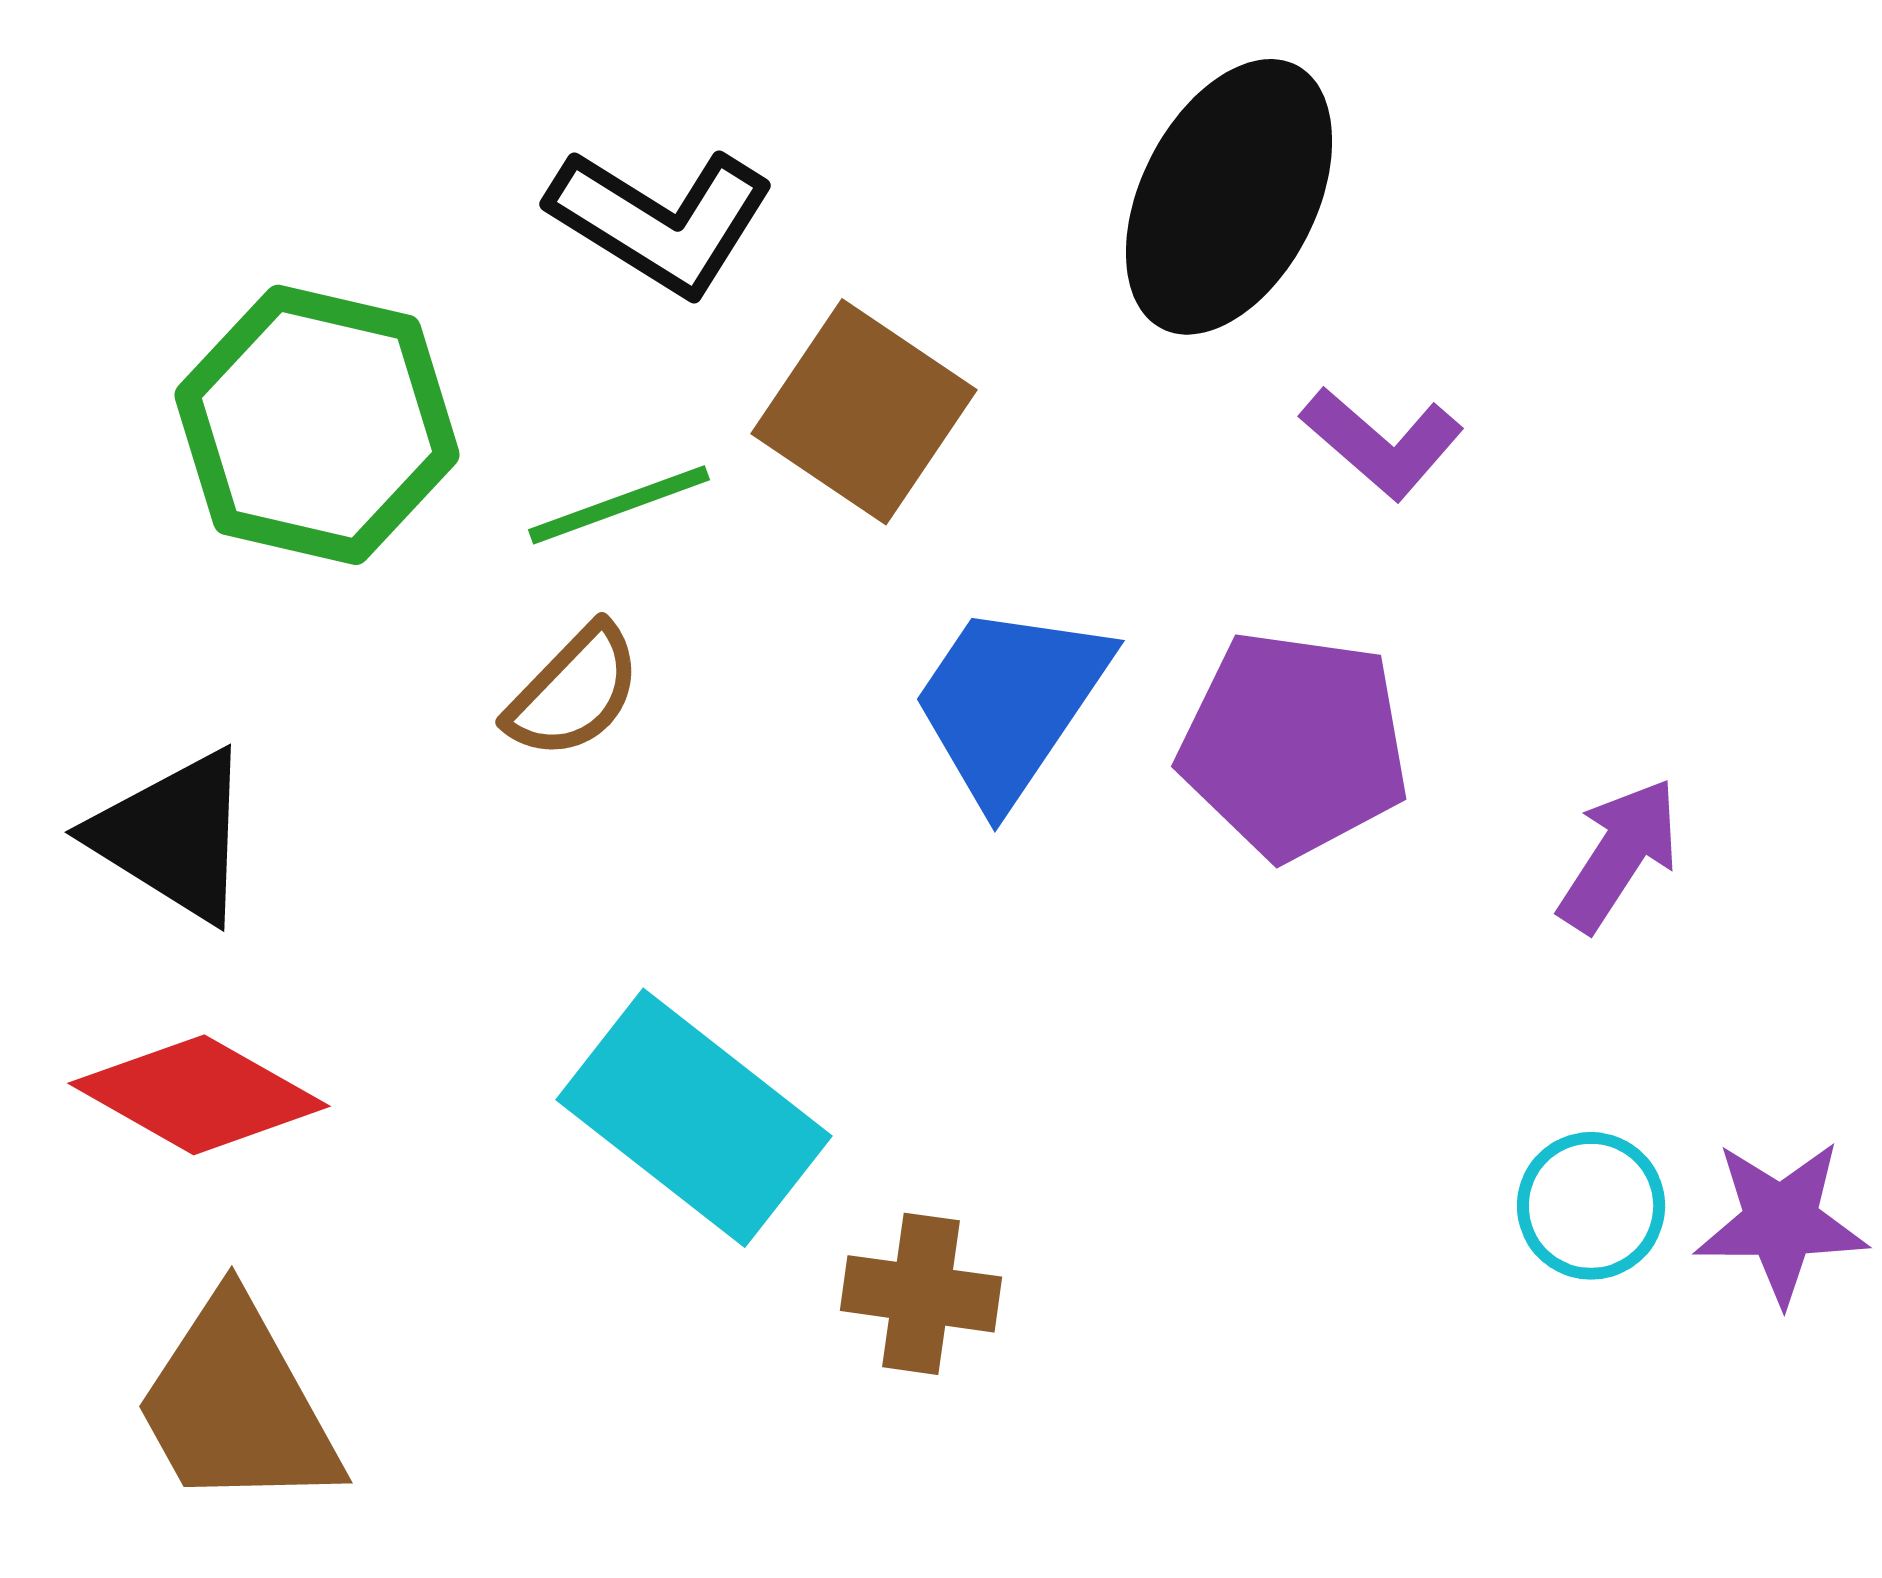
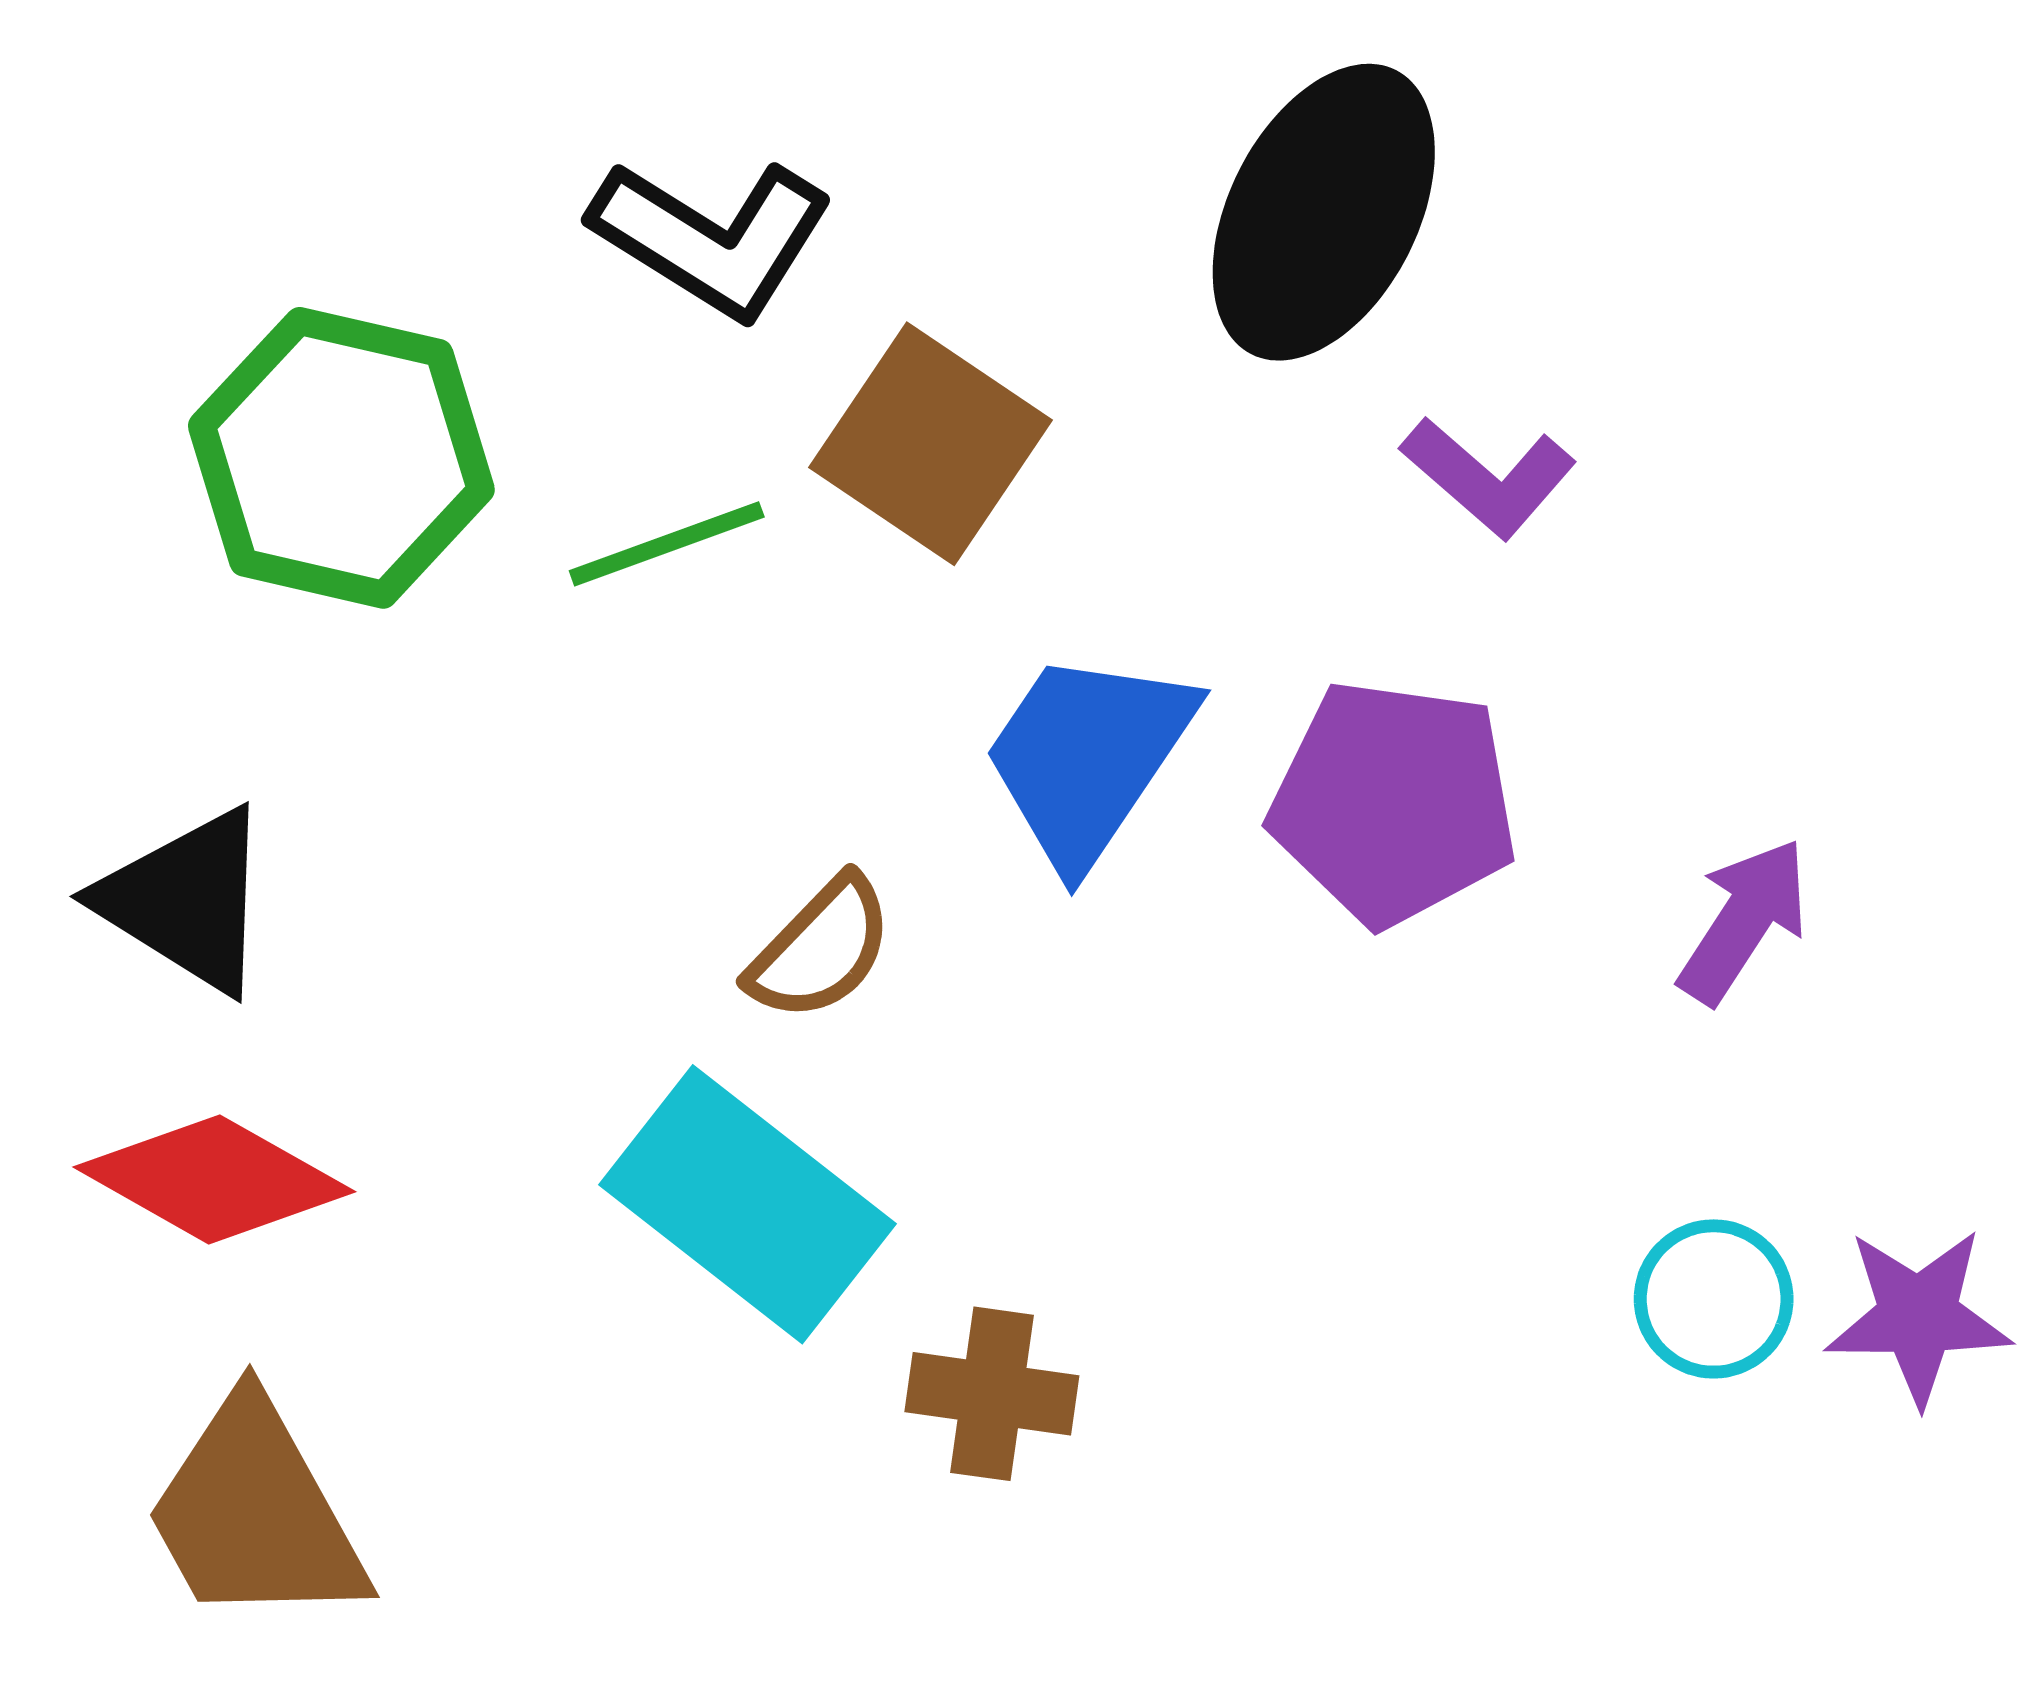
brown semicircle: (574, 692) -> (821, 949), moved

